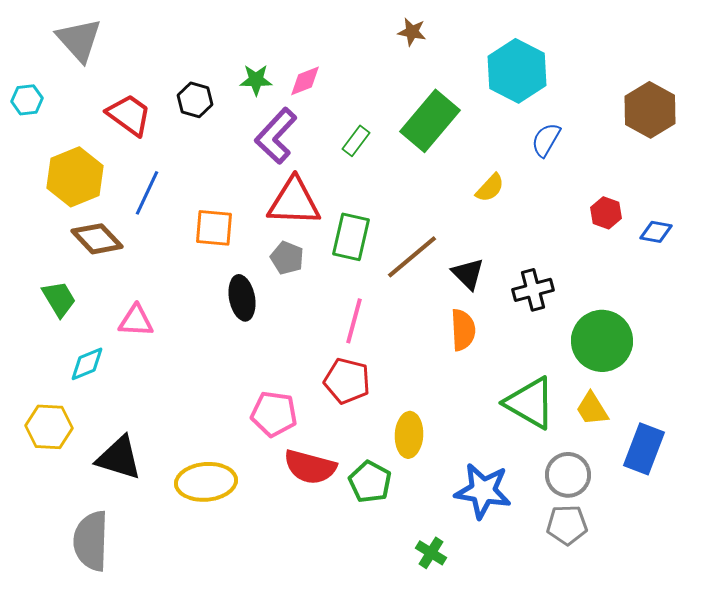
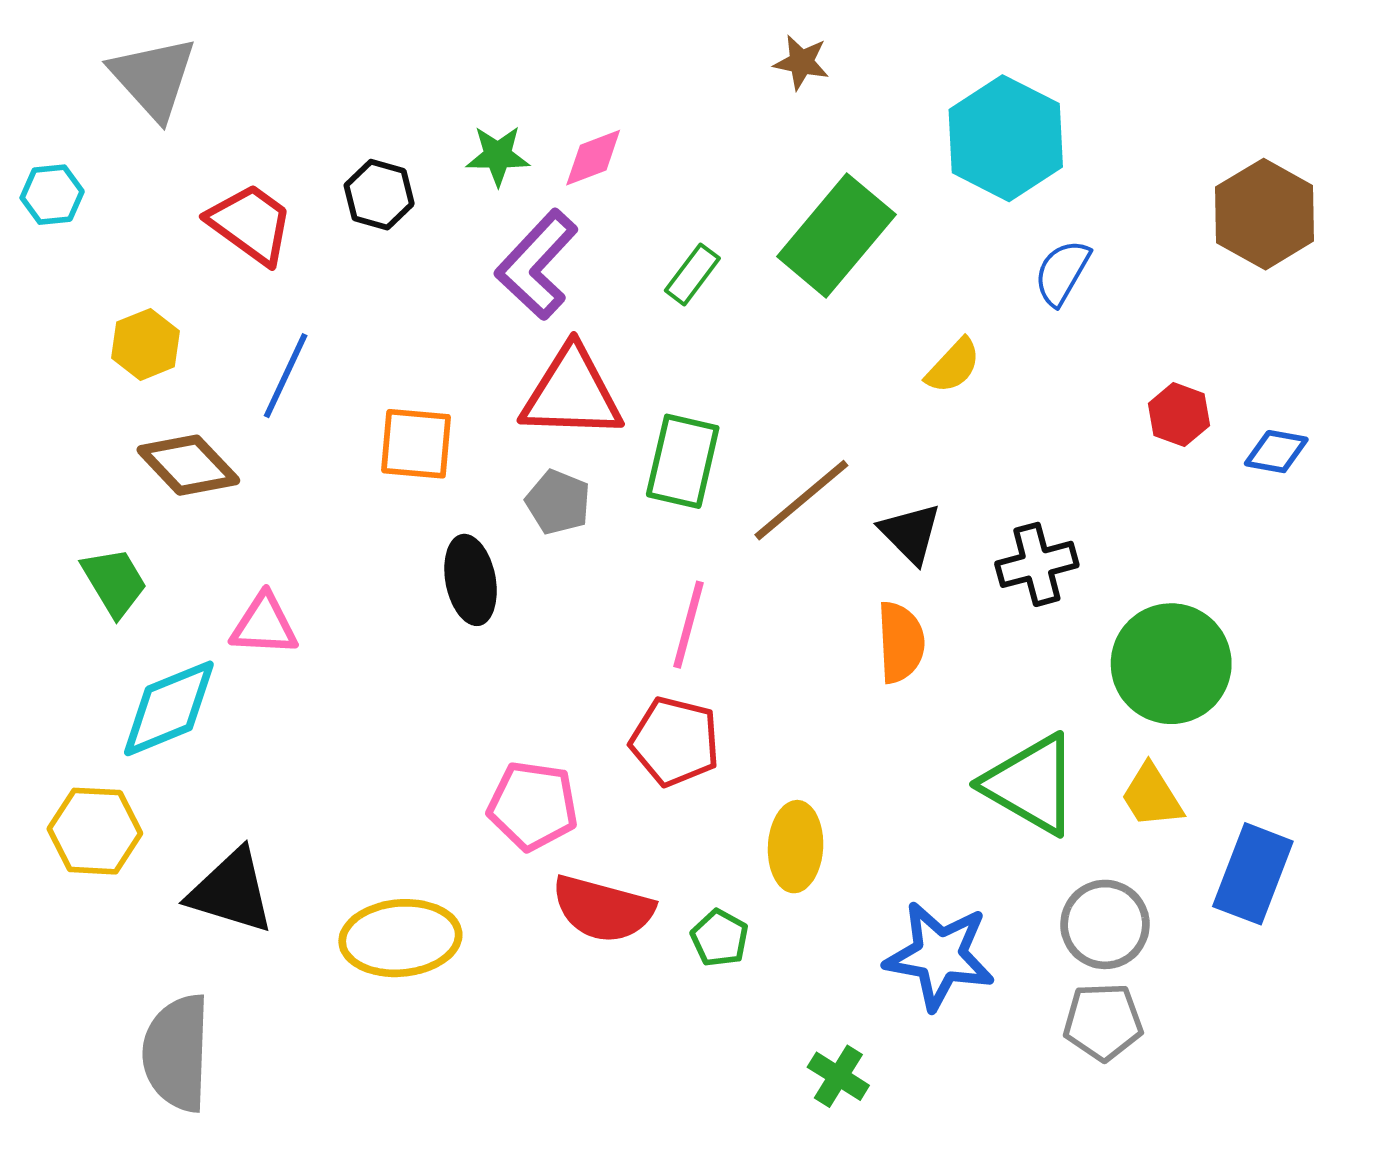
yellow hexagon: (75, 177) -> (146, 344), size x0.6
cyan diamond: (87, 364) -> (169, 708), size x1.5
green pentagon: (370, 482) -> (720, 938), size x0.7

